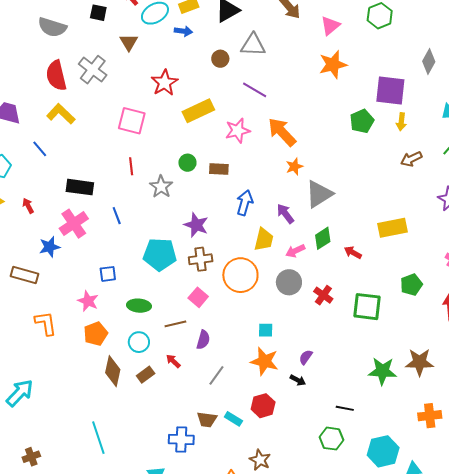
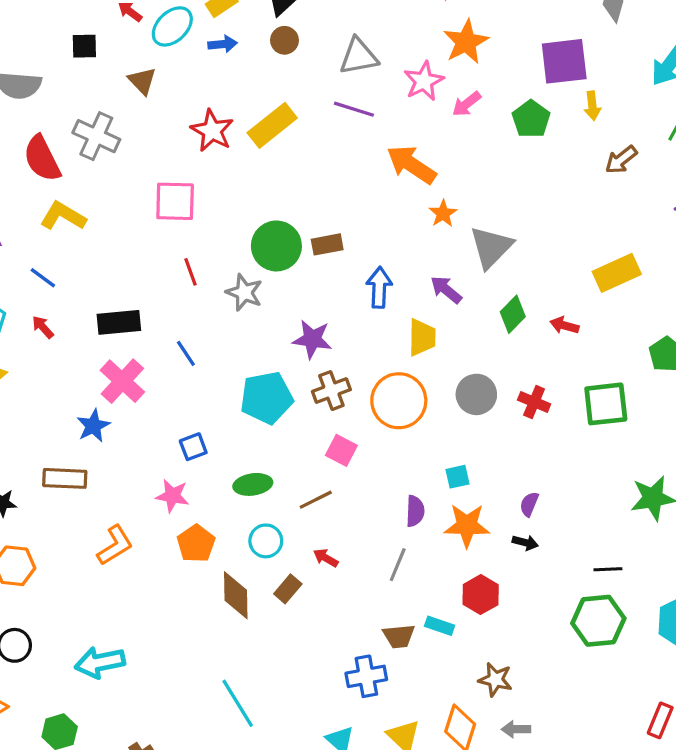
gray triangle: (253, 45) -> (359, 56), moved
brown circle: (220, 59) -> (284, 40), moved
yellow rectangle: (198, 111) -> (272, 125), moved
pink star: (238, 131) -> (424, 81), moved
green circle: (187, 163) -> (276, 246), size x1.8
red arrow: (28, 206) -> (43, 327), moved
pink arrow: (295, 251) -> (467, 104), moved
orange L-shape: (46, 323) -> (115, 545), turned 80
purple semicircle: (203, 340) -> (415, 511), moved
cyan arrow: (20, 393) -> (100, 662), turned -132
green hexagon: (332, 439) -> (598, 621), size x1.4

